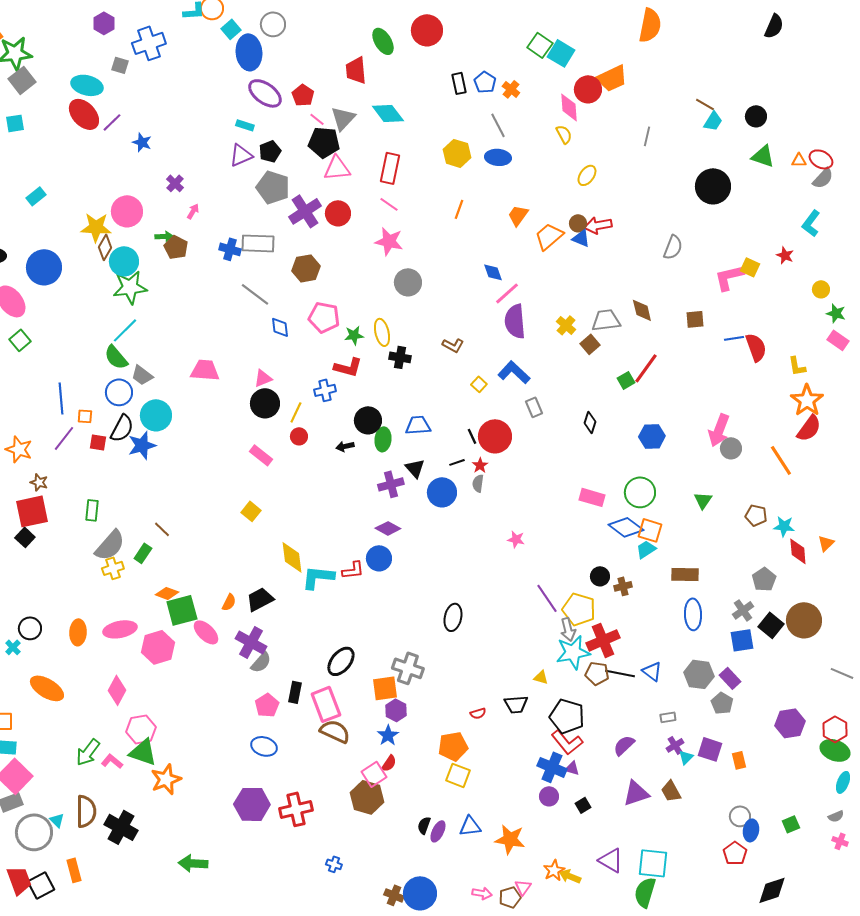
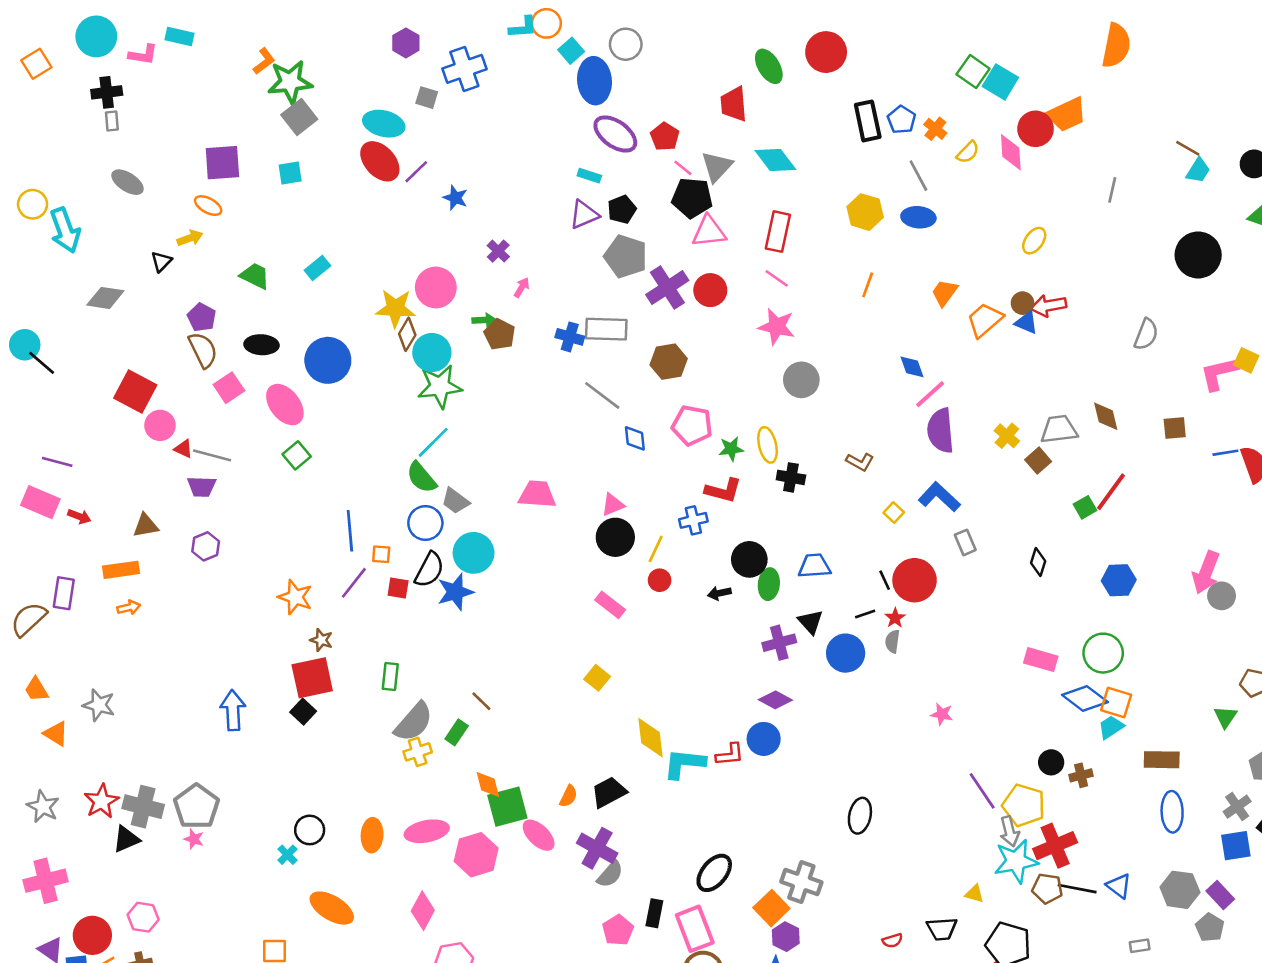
black rectangle: (459, 83) -> (868, 121), size x1.4
yellow semicircle: (564, 134) -> (968, 152), moved, turned 72
green triangle: (703, 500) -> (1225, 717), moved
orange diamond: (167, 593) -> (488, 784), turned 55
orange square: (385, 688) -> (771, 908), turned -36

